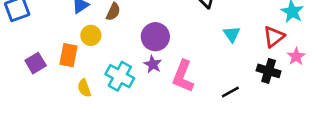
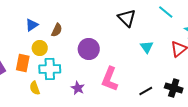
purple star: (153, 64) -> (78, 88), moved
black cross: (269, 71) -> (174, 88), moved
cyan cross: (120, 76) -> (50, 69), moved, turned -30

